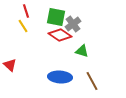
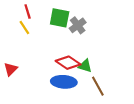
red diamond: (60, 35) -> (68, 63), moved
green triangle: (82, 51) -> (85, 66), moved
red triangle: (10, 65) -> (11, 69), turned 32

